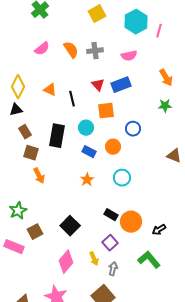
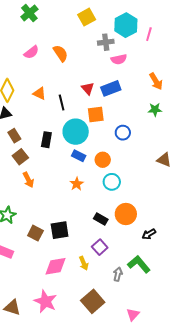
gray cross: (95, 51) -> (106, 42), moved
cyan circle: (86, 128) -> (76, 132), size x1.6
black rectangle: (57, 136) -> (46, 140), size x0.7
orange circle: (113, 147) -> (103, 160), moved
brown square: (31, 153) -> (20, 157), turned 35
orange circle: (131, 222) -> (126, 214), moved
black square: (70, 226) -> (60, 230), turned 36
brown square: (35, 232) -> (35, 233), moved, turned -35
pink diamond: (66, 262) -> (56, 266), turned 40
gray arrow: (113, 269) -> (118, 274), moved

